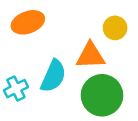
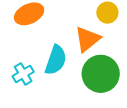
orange triangle: (90, 56) -> (87, 39), turned -32

